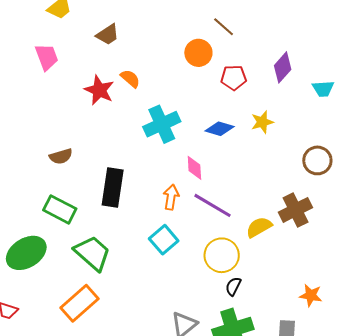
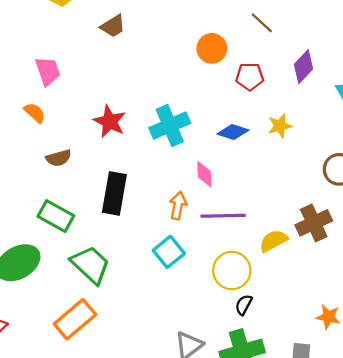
brown line: (224, 27) -> (262, 23), moved
pink trapezoid: (47, 57) -> (48, 71), moved
orange semicircle: (130, 79) -> (35, 113), moved
red star: (99, 90) -> (110, 121), moved
purple line: (213, 205) -> (223, 216), turned -33

